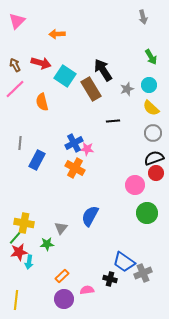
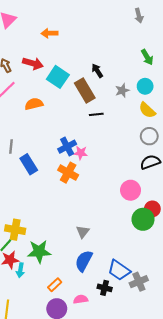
black arrow: (103, 70) -> (97, 71), size x0.6
orange semicircle: (42, 102) -> (34, 104), turned 90
black line: (113, 121) -> (96, 114), moved
blue rectangle: (37, 160) -> (29, 164), turned -60
red circle: (156, 173) -> (152, 209), moved
blue semicircle: (90, 216) -> (84, 261), moved
gray triangle: (61, 228) -> (83, 232), moved
green star: (47, 244) -> (39, 252), size x1.6

